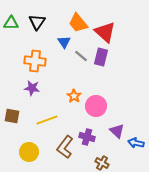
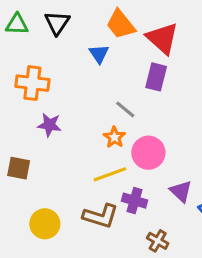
gray line: (81, 56) -> (125, 109), moved
orange cross: (35, 61) -> (32, 83), moved
yellow line: (47, 120) -> (110, 174), moved
brown L-shape: (65, 147) -> (100, 216), turned -110

